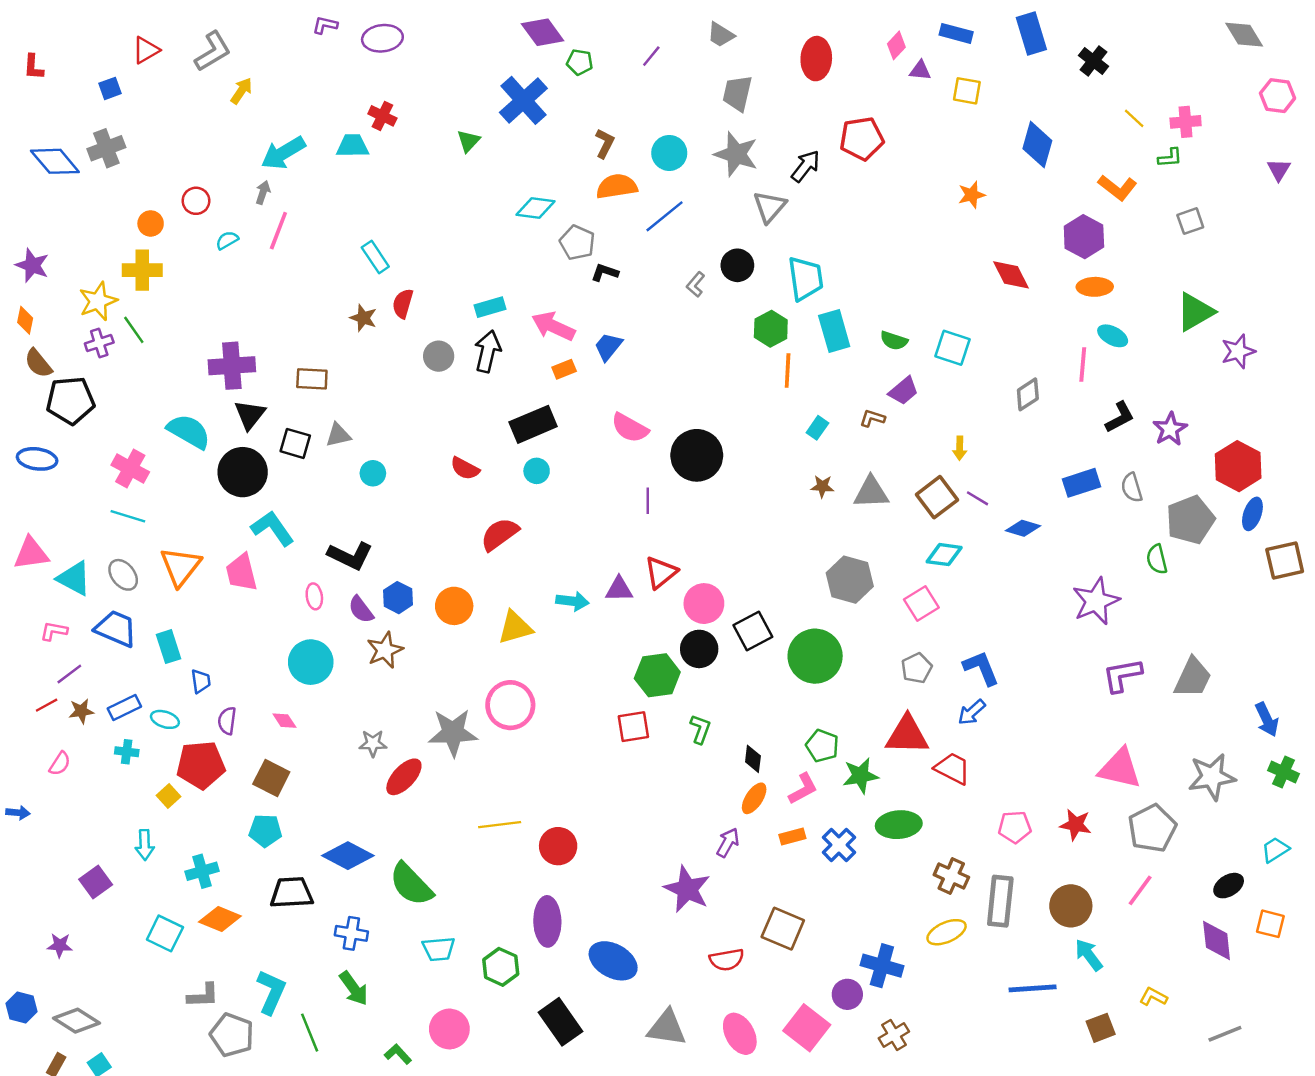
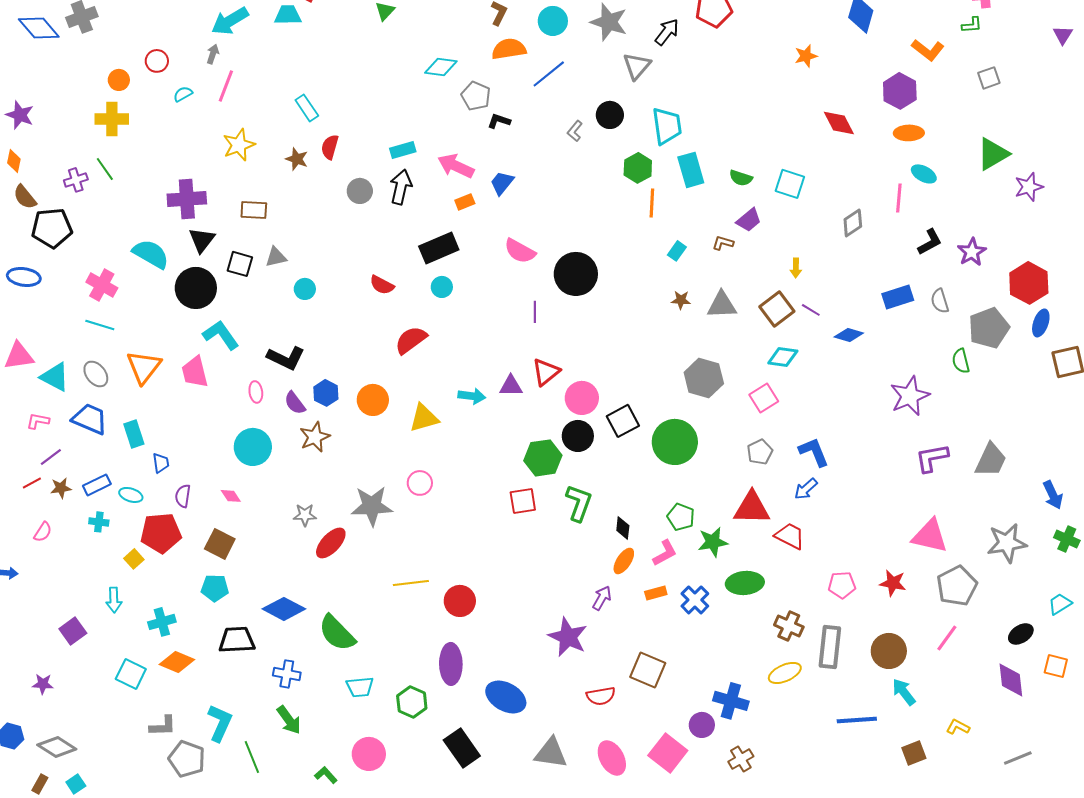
yellow star: (98, 301) -> (239, 145), moved
pink circle: (510, 705) -> (420, 483), size x0.6
green L-shape: (700, 729) -> (579, 503), size x1.5

